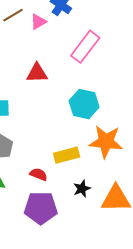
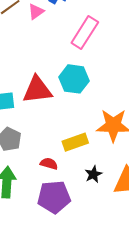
red triangle: (37, 73) -> (37, 90), moved, size x1.4
cyan hexagon: (84, 104) -> (74, 79), moved

